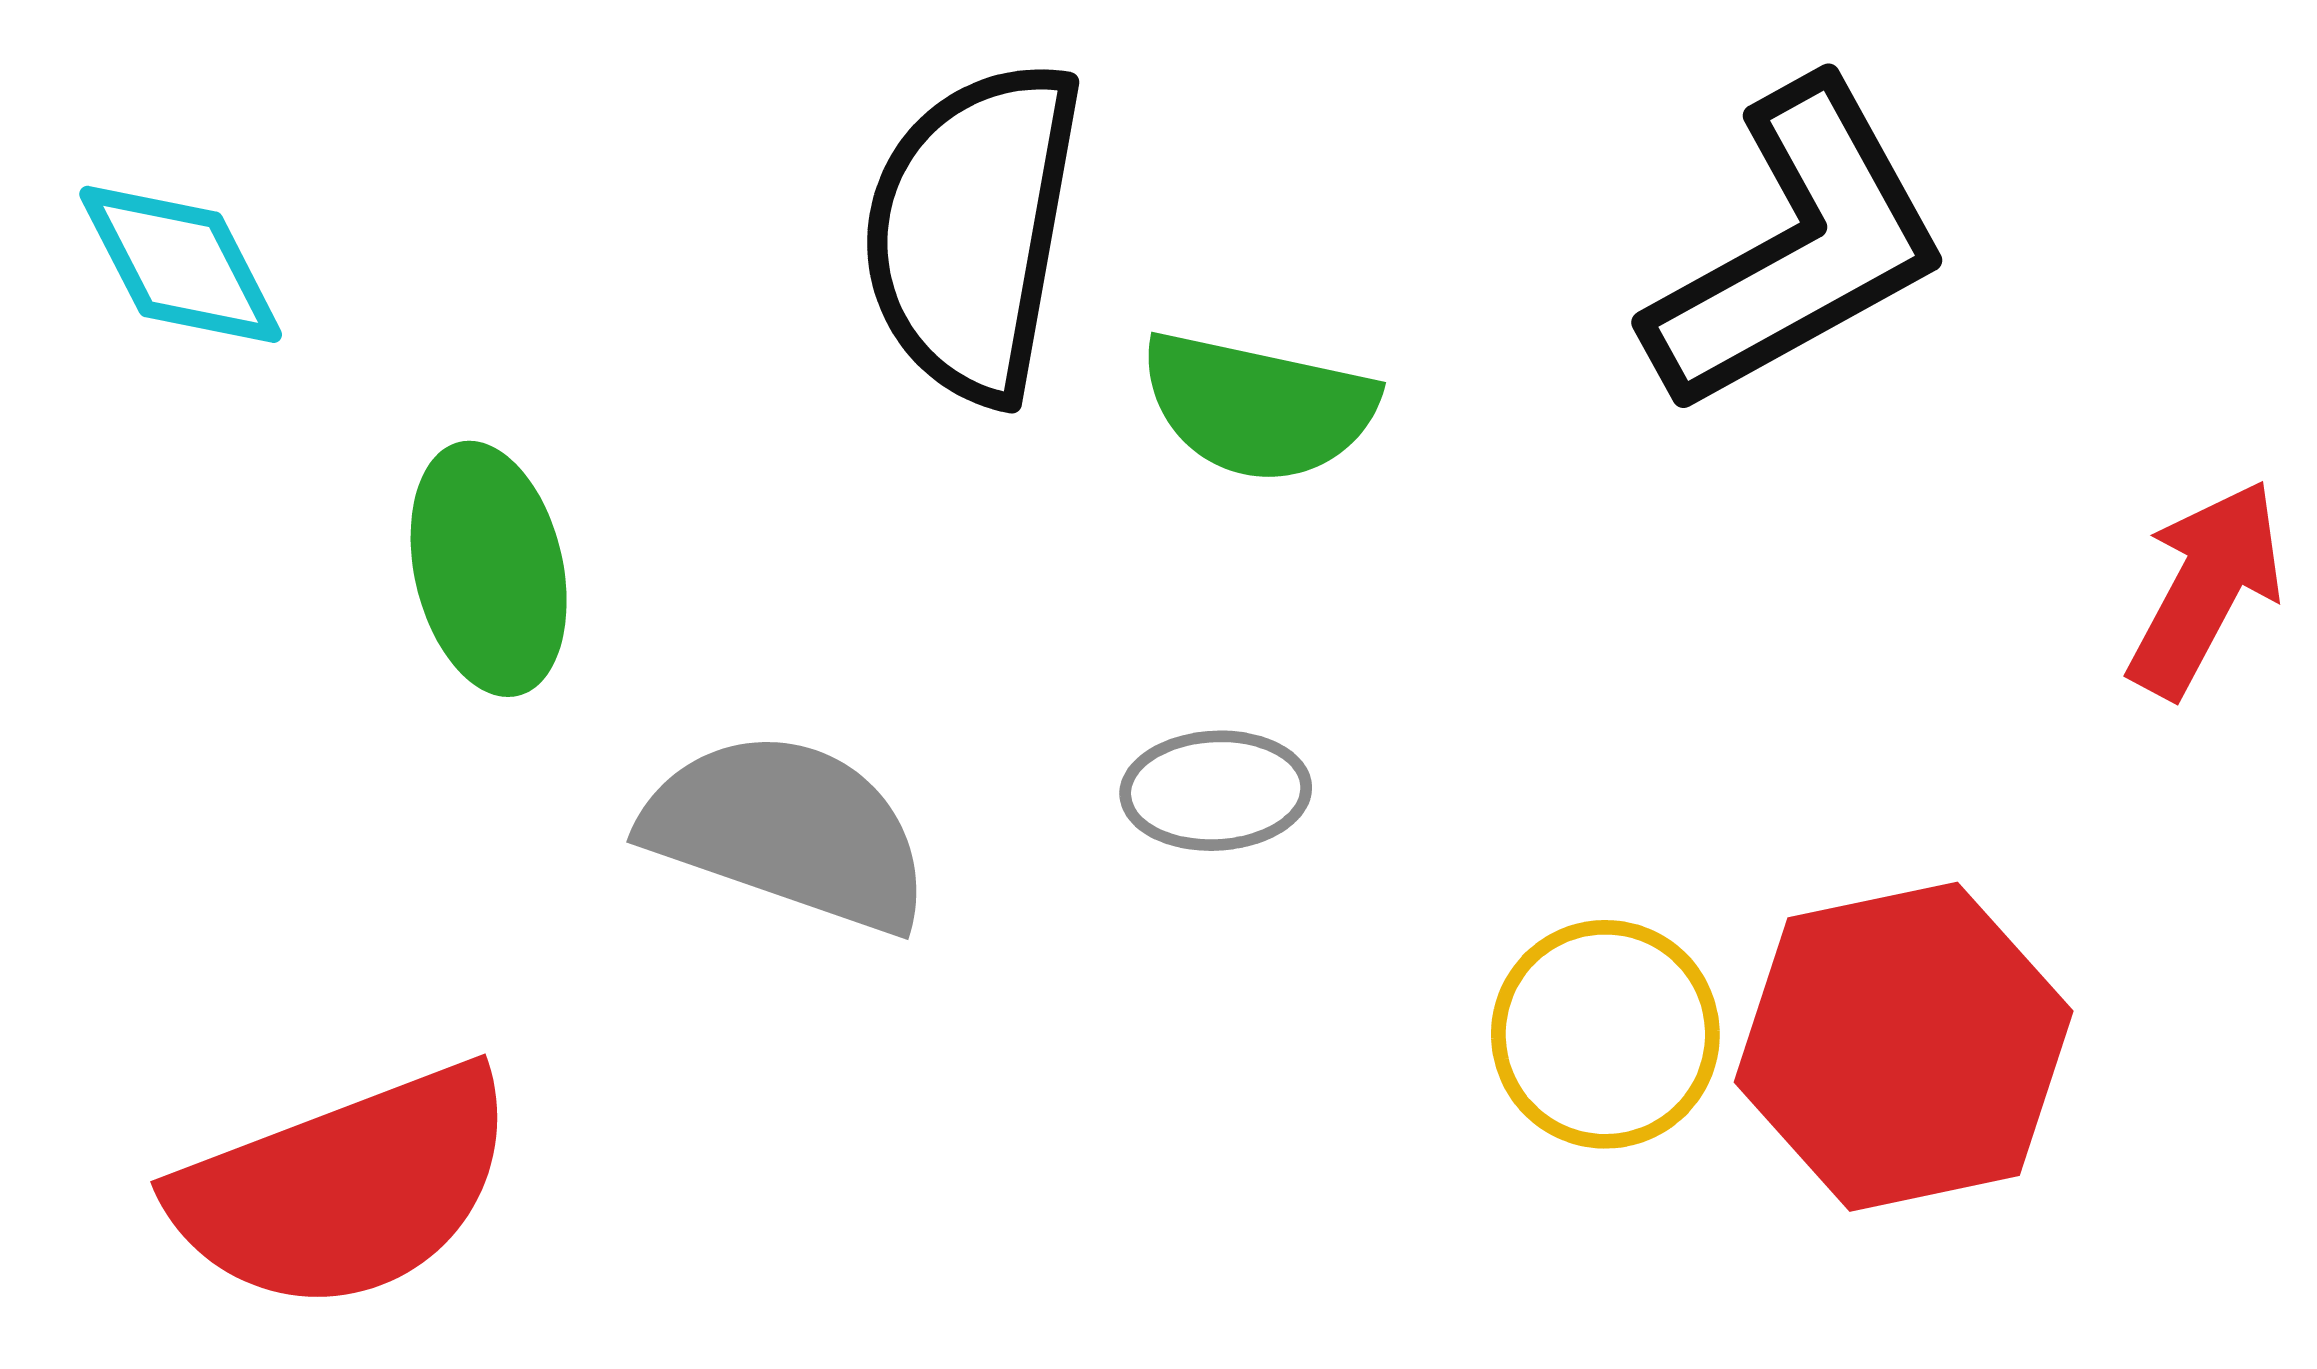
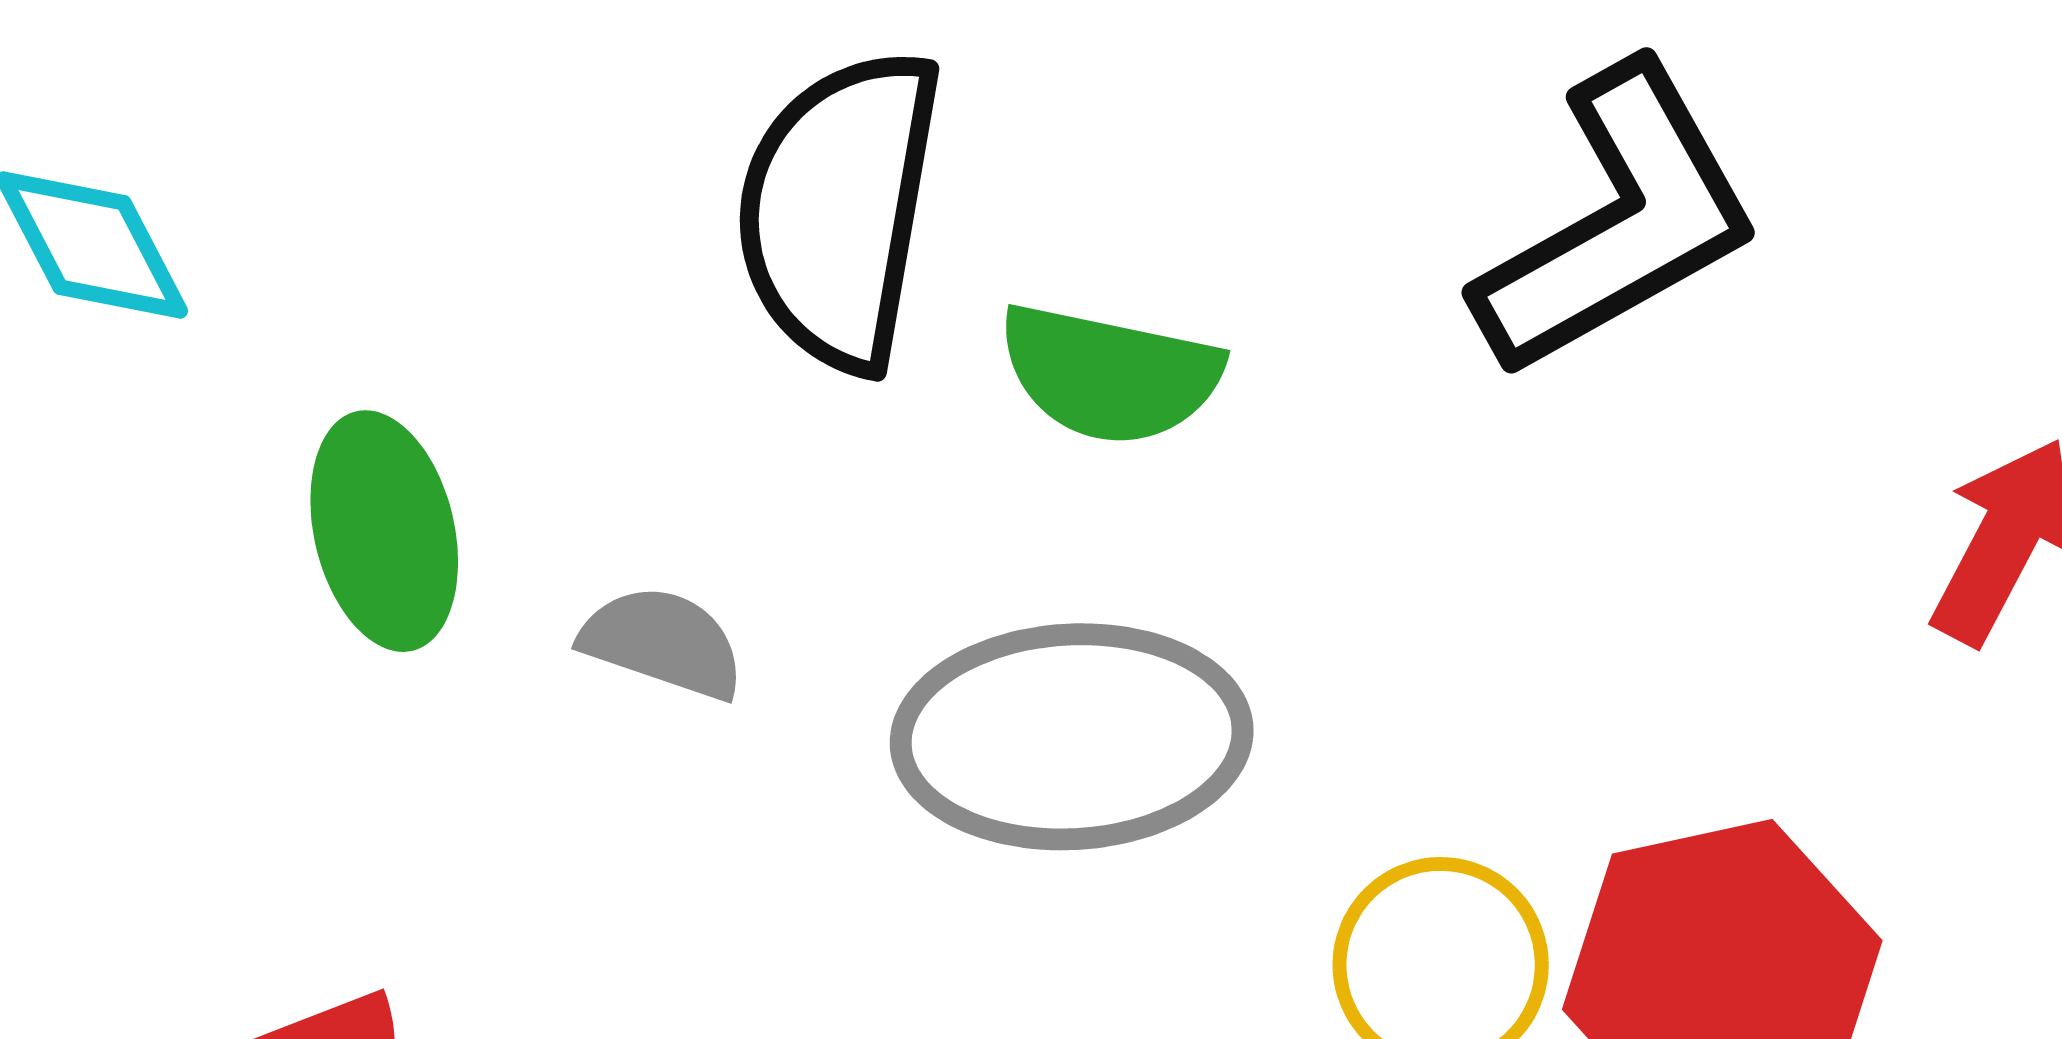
gray ellipse: (1216, 791) -> (1072, 737), size x2.0
gray semicircle: (788, 831) -> (663, 642), moved, size x0.6

